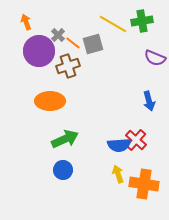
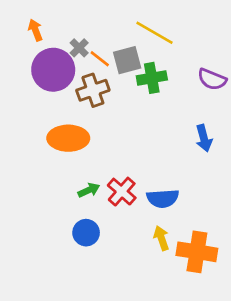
green cross: (142, 21) -> (152, 78), moved
green arrow: (65, 139) -> (89, 190), size x0.6
red cross: (136, 140) -> (122, 192), moved

